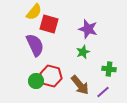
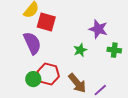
purple star: (88, 29) -> (98, 29), moved
green cross: (109, 69) -> (114, 50), moved

